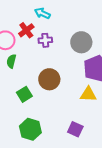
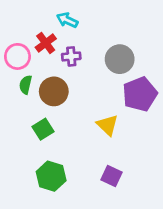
brown circle: (49, 79) -> (54, 91), moved
yellow triangle: (88, 94) -> (108, 125), moved, turned 42

